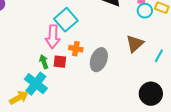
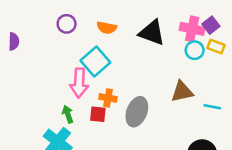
brown triangle: (135, 44) -> (182, 92), turned 30
cyan line: (159, 56) -> (212, 107), turned 72
red square: (60, 62) -> (98, 114), moved

